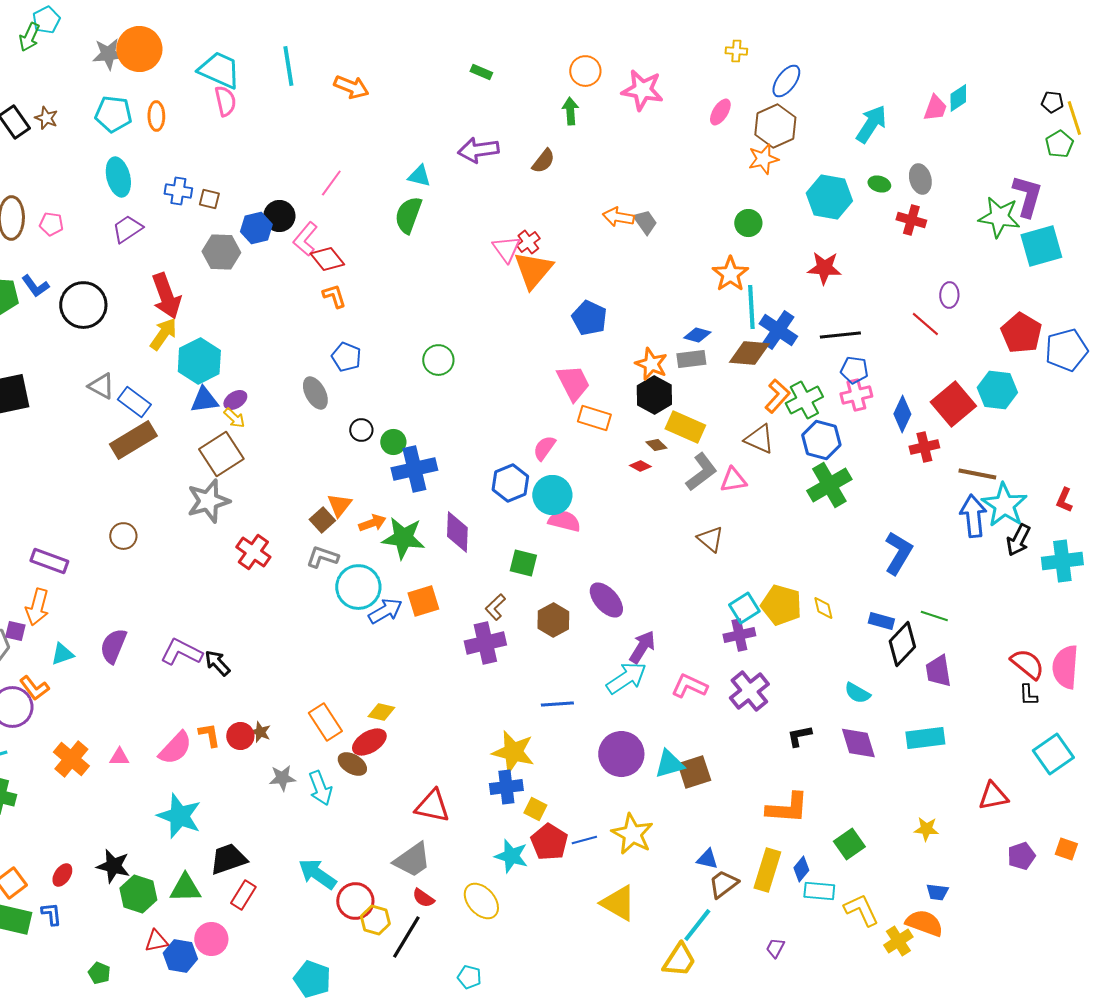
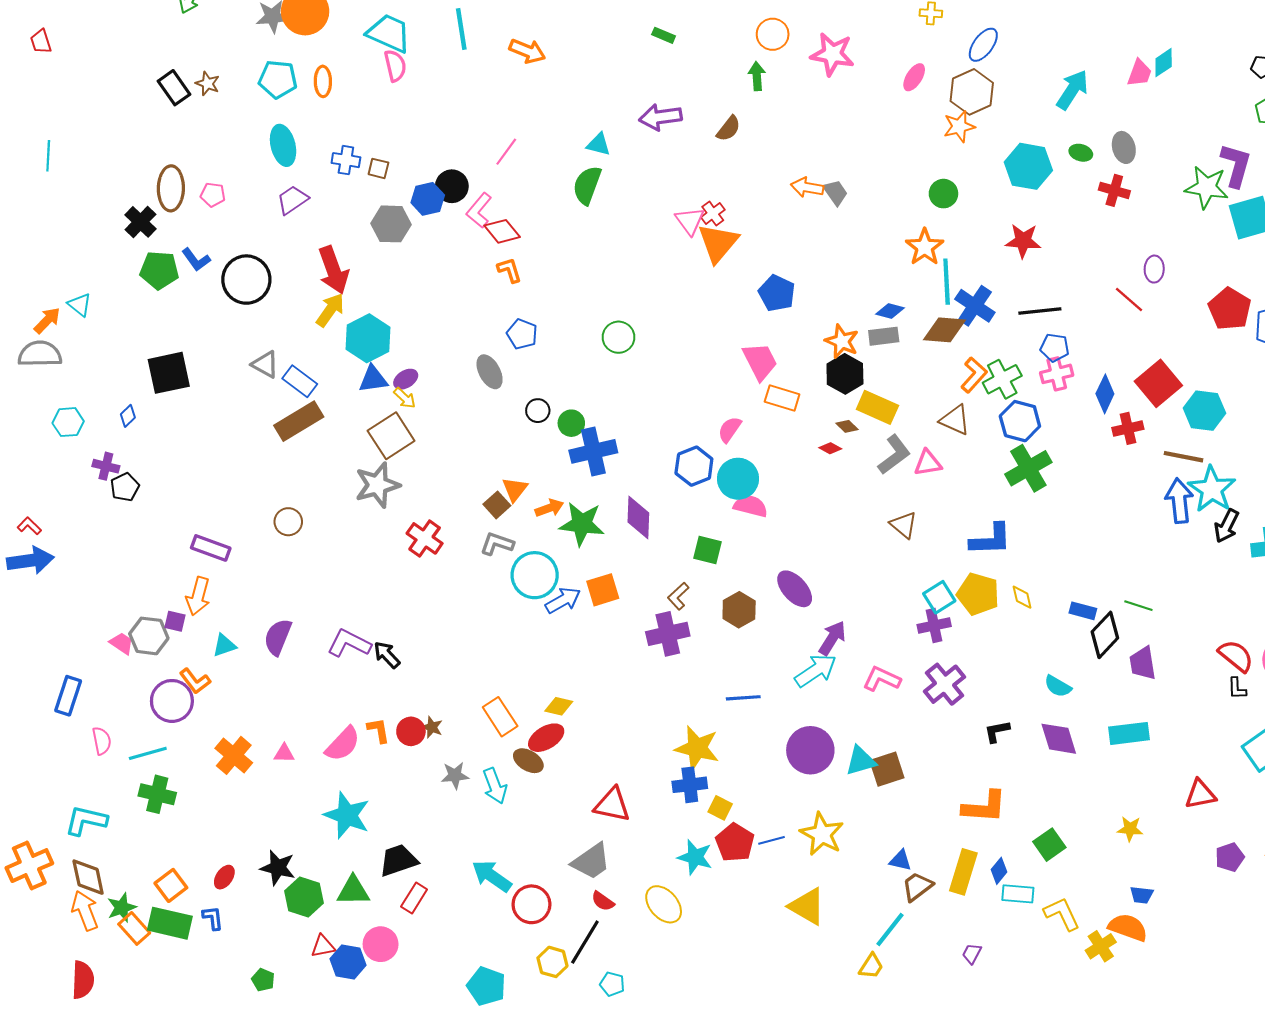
cyan hexagon: (997, 390) -> (1204, 411), moved
blue L-shape: (898, 553) -> (991, 540), moved, turned 57
yellow hexagon: (375, 920) -> (552, 962), moved
yellow trapezoid: (679, 960) -> (871, 966), size x0.7
cyan pentagon: (469, 977) -> (612, 984), moved

